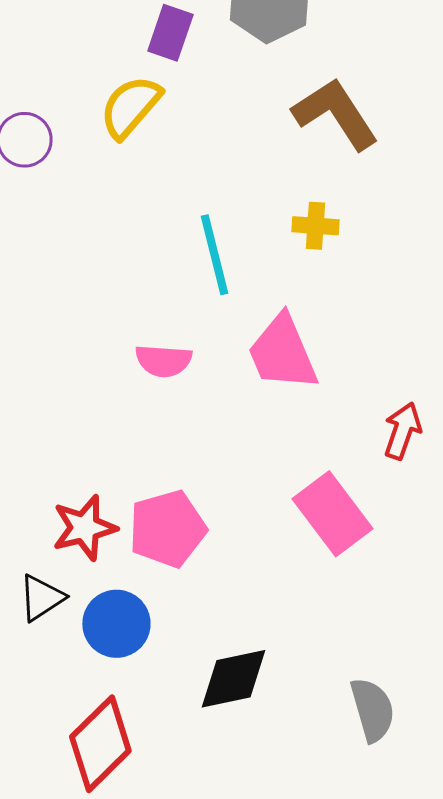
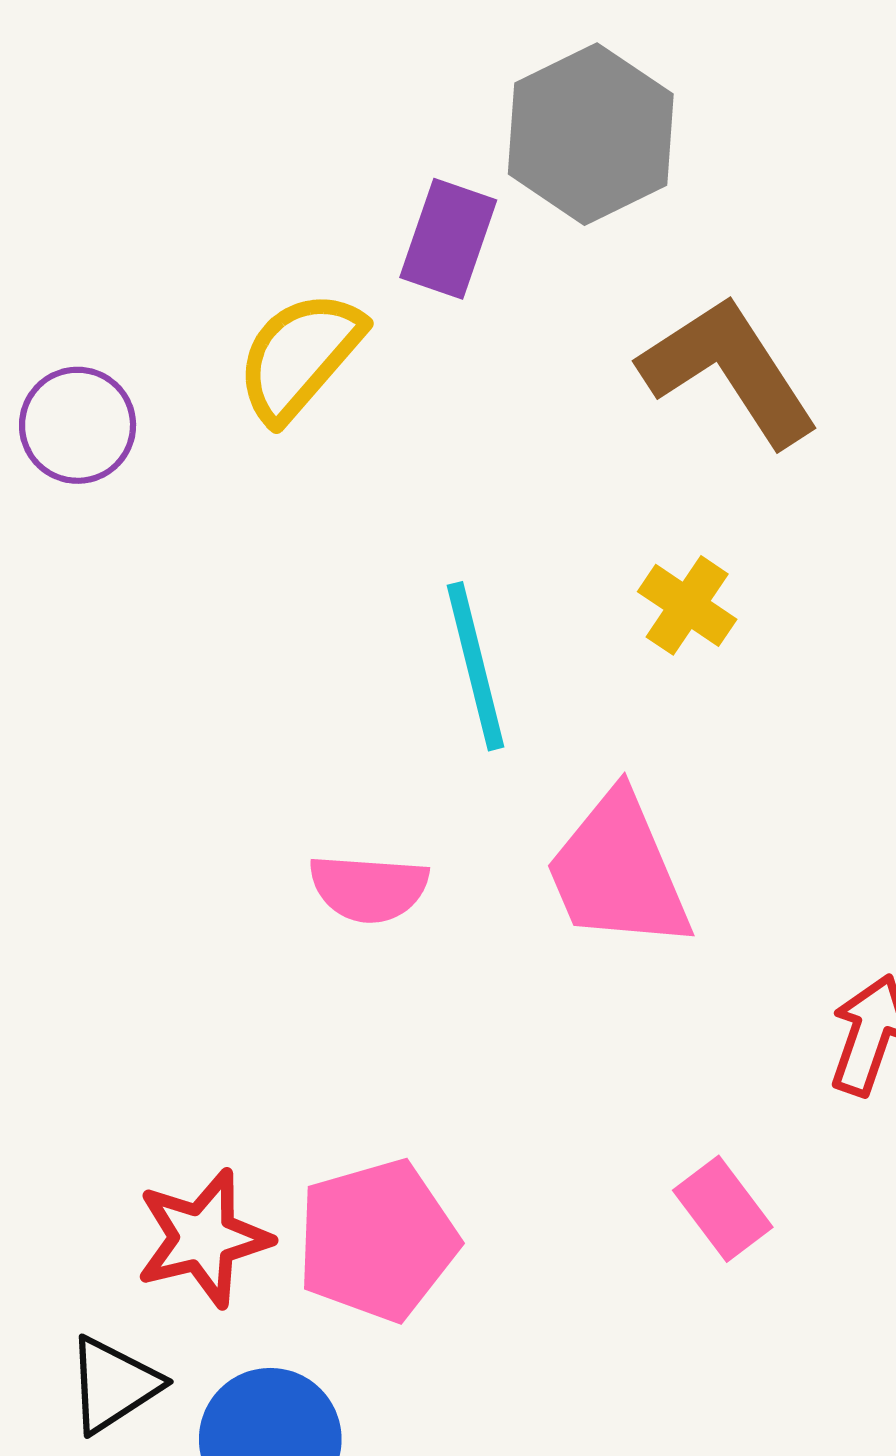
purple rectangle: (170, 33) -> (448, 239), moved
yellow cross: (315, 226) -> (687, 605), turned 30
pink rectangle: (332, 514) -> (723, 1209), size x0.6

